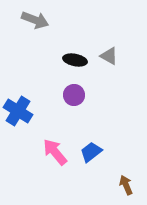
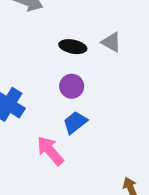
blue trapezoid: (91, 152) -> (75, 122), moved

